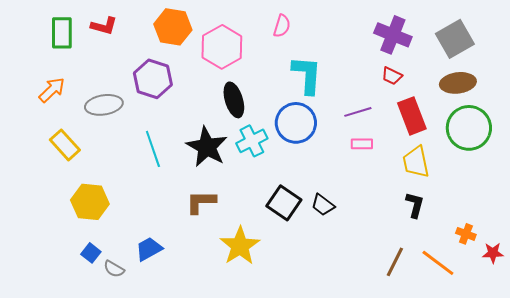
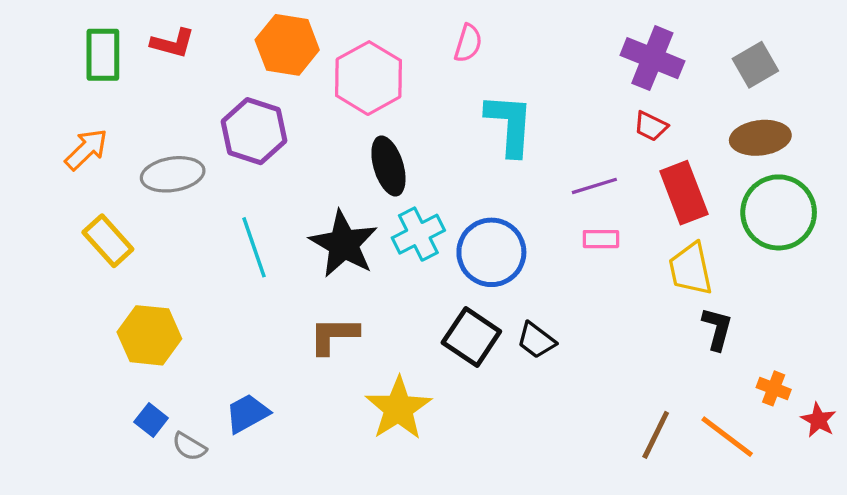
gray square: (455, 39) -> (755, 65), size x0.7
blue circle: (296, 123) -> (491, 252), moved
black L-shape: (415, 205) -> (717, 329), moved
red star: (493, 253) -> (818, 420), turned 30

